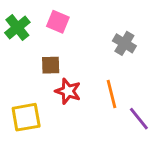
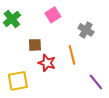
pink square: (58, 22) -> (53, 15), moved, turned 35
orange line: (111, 94) -> (72, 55), moved

